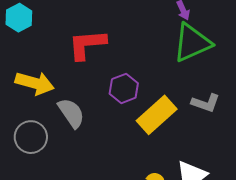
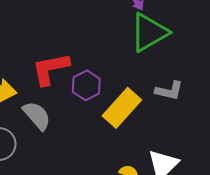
red L-shape: (87, 44) -> (51, 69), moved

